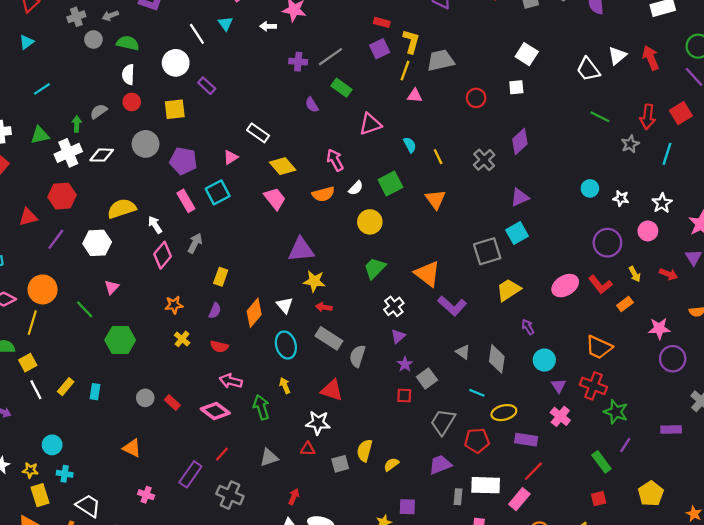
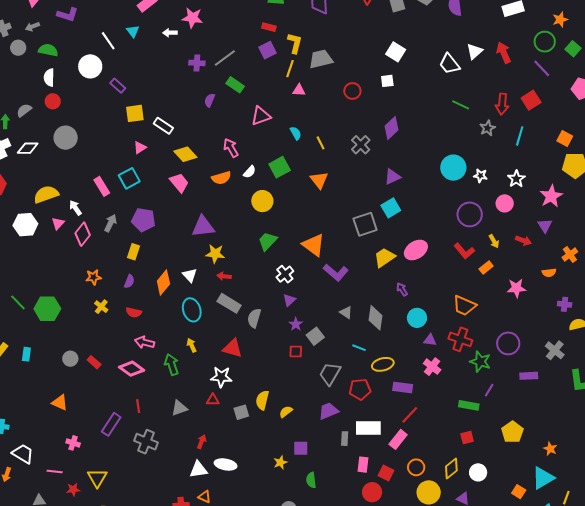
purple semicircle: (312, 105) -> (210, 100), turned 56
yellow square: (175, 109) -> (135, 113), moved
purple pentagon: (183, 161) -> (143, 220), moved
cyan circle: (590, 188) -> (453, 168), size x1.6
pink ellipse: (565, 286) -> (416, 250), moved
pink triangle: (112, 287) -> (58, 223), moved
green line: (85, 309) -> (18, 302), moved
purple circle: (673, 359) -> (508, 343), moved
purple triangle: (559, 386) -> (430, 340), turned -48
red line: (222, 454) -> (138, 406), turned -48
green rectangle: (601, 462) -> (469, 405), turned -42

